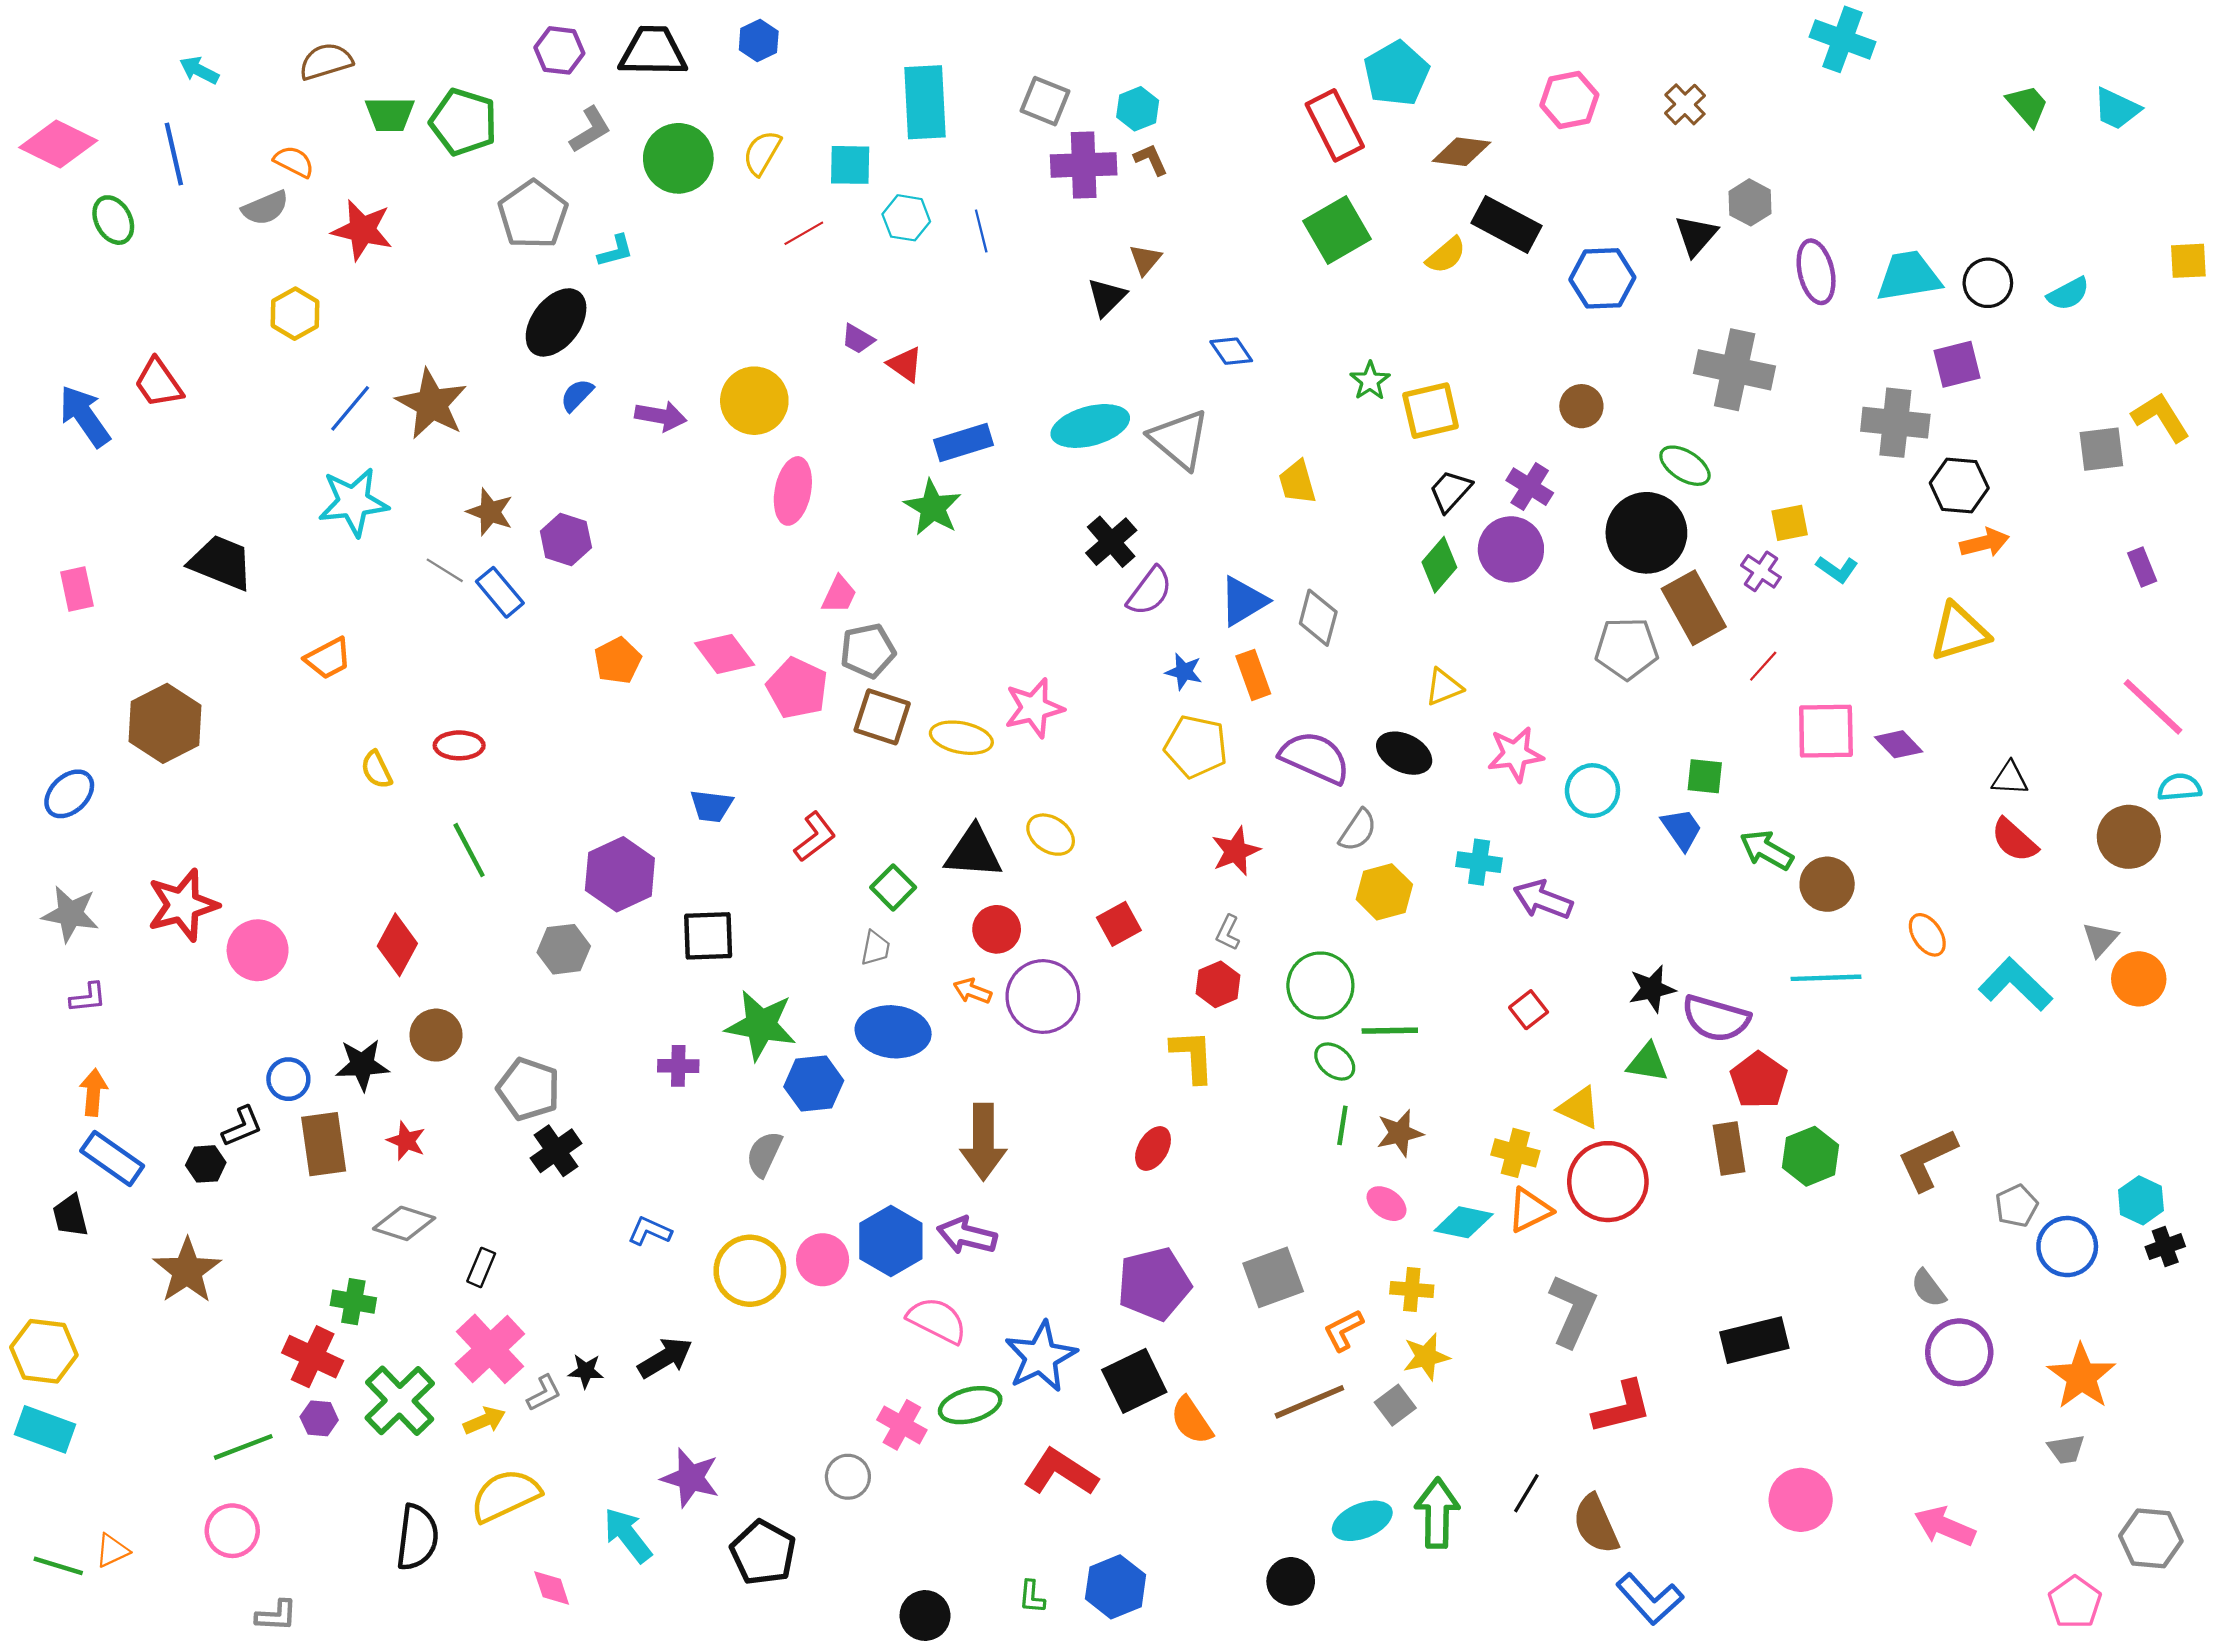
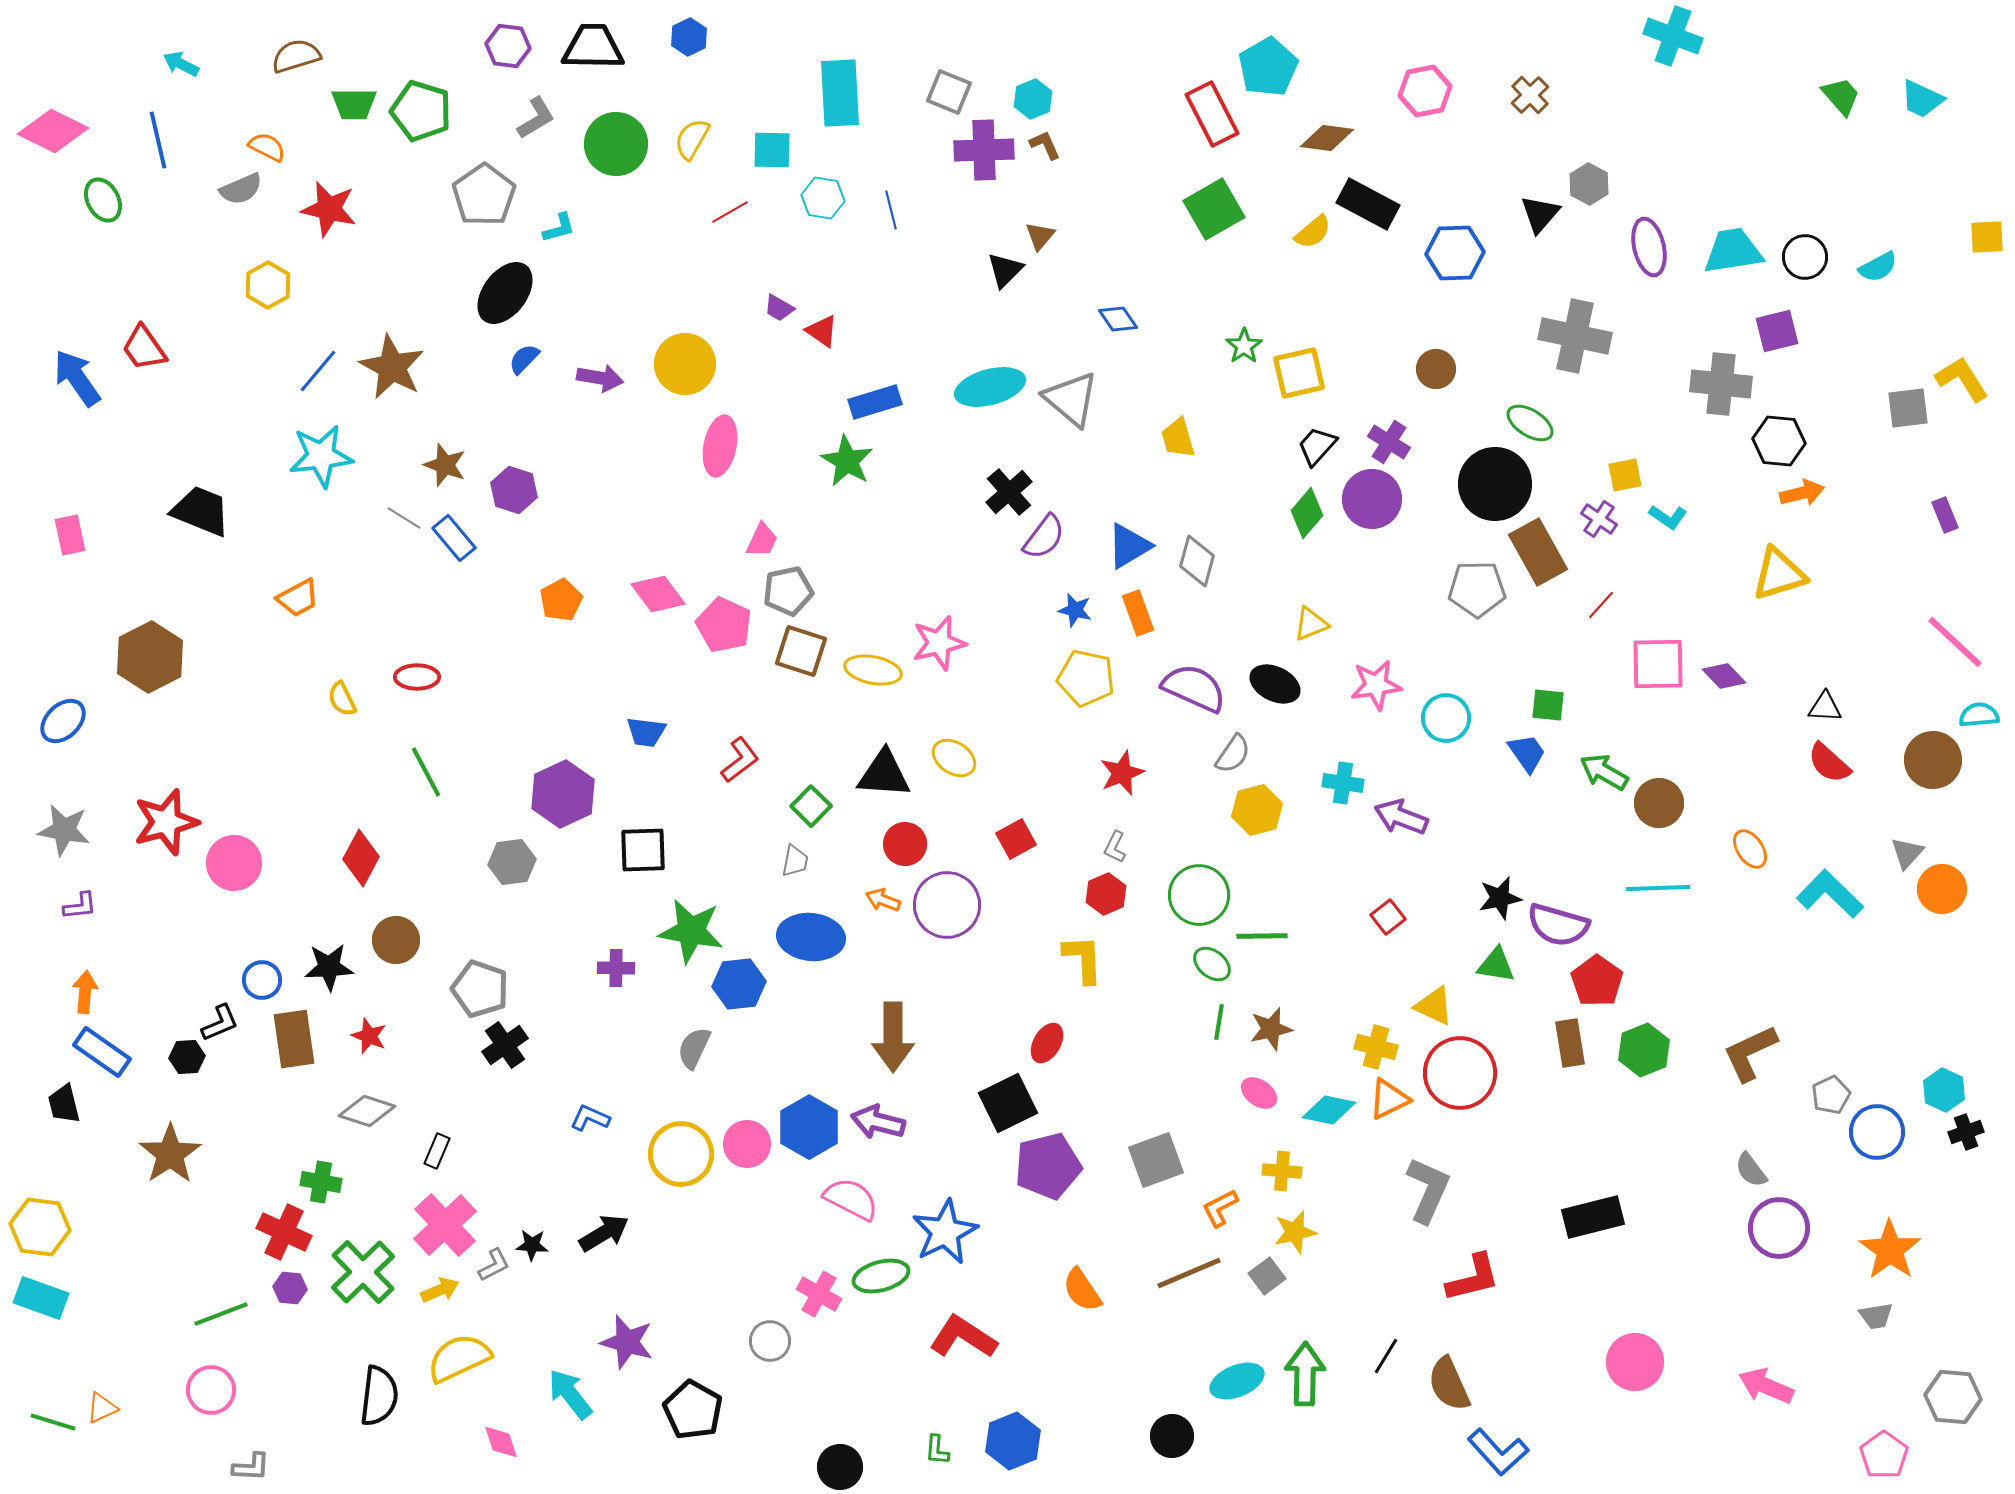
black square: (1134, 1381) -> (1008, 1103), moved

